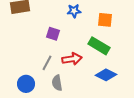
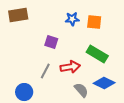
orange square: (105, 20) -> (94, 22), moved
gray semicircle: (57, 83) -> (81, 90), moved, turned 147

